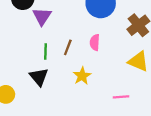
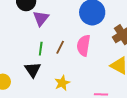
pink semicircle: (95, 42) -> (84, 45), size x1.5
yellow star: (82, 76) -> (62, 83), moved

